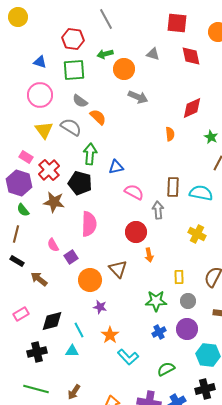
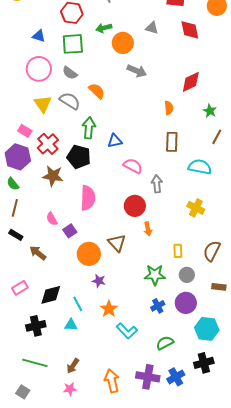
gray semicircle: (80, 101) -> (70, 73), moved
brown rectangle: (173, 187) -> (172, 142), moved
green semicircle: (23, 210) -> (13, 184), moved

